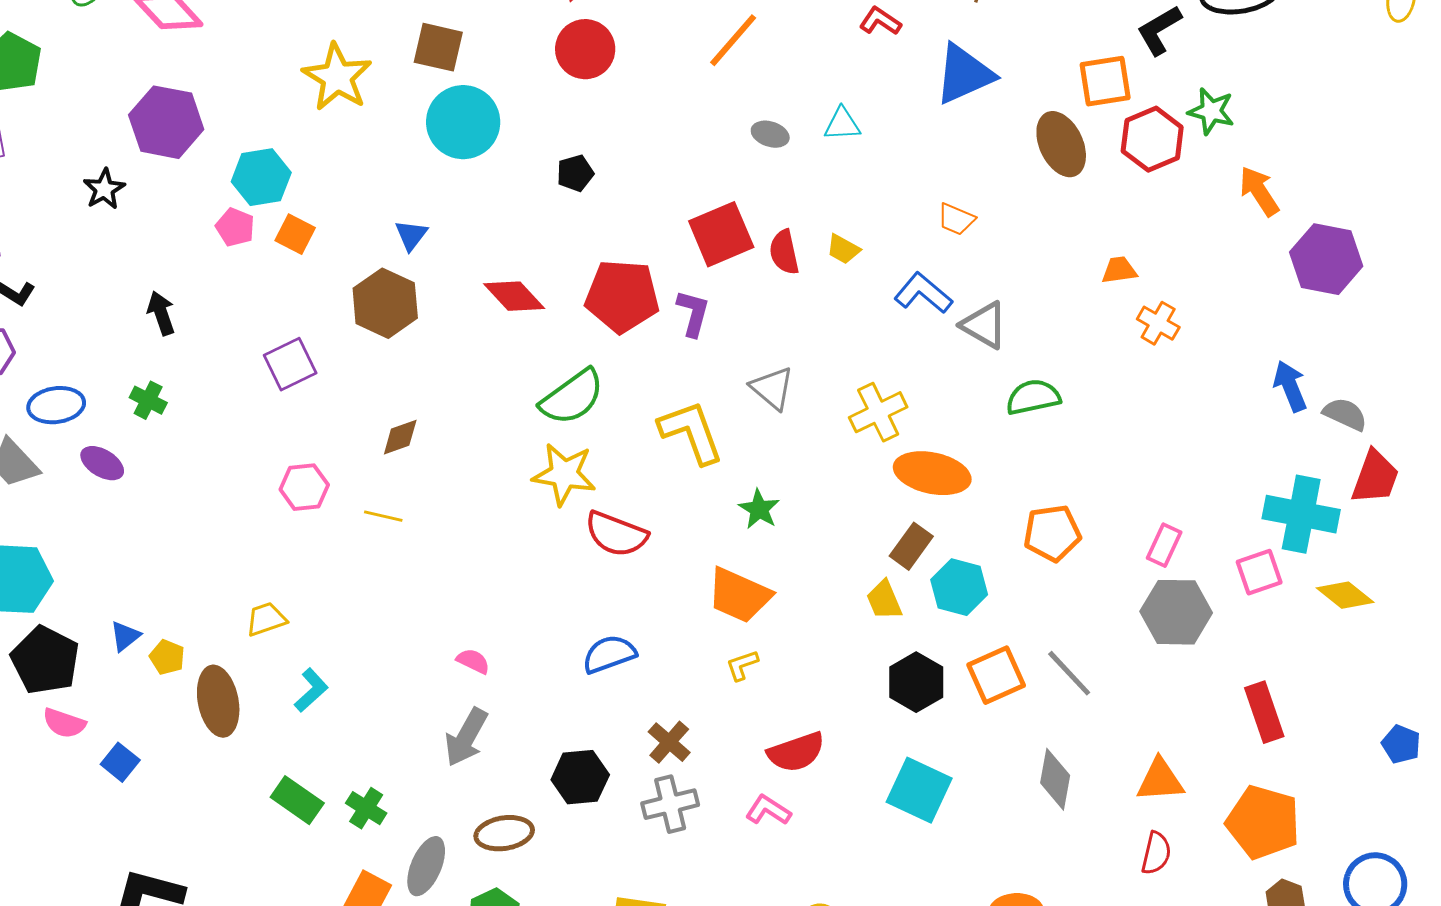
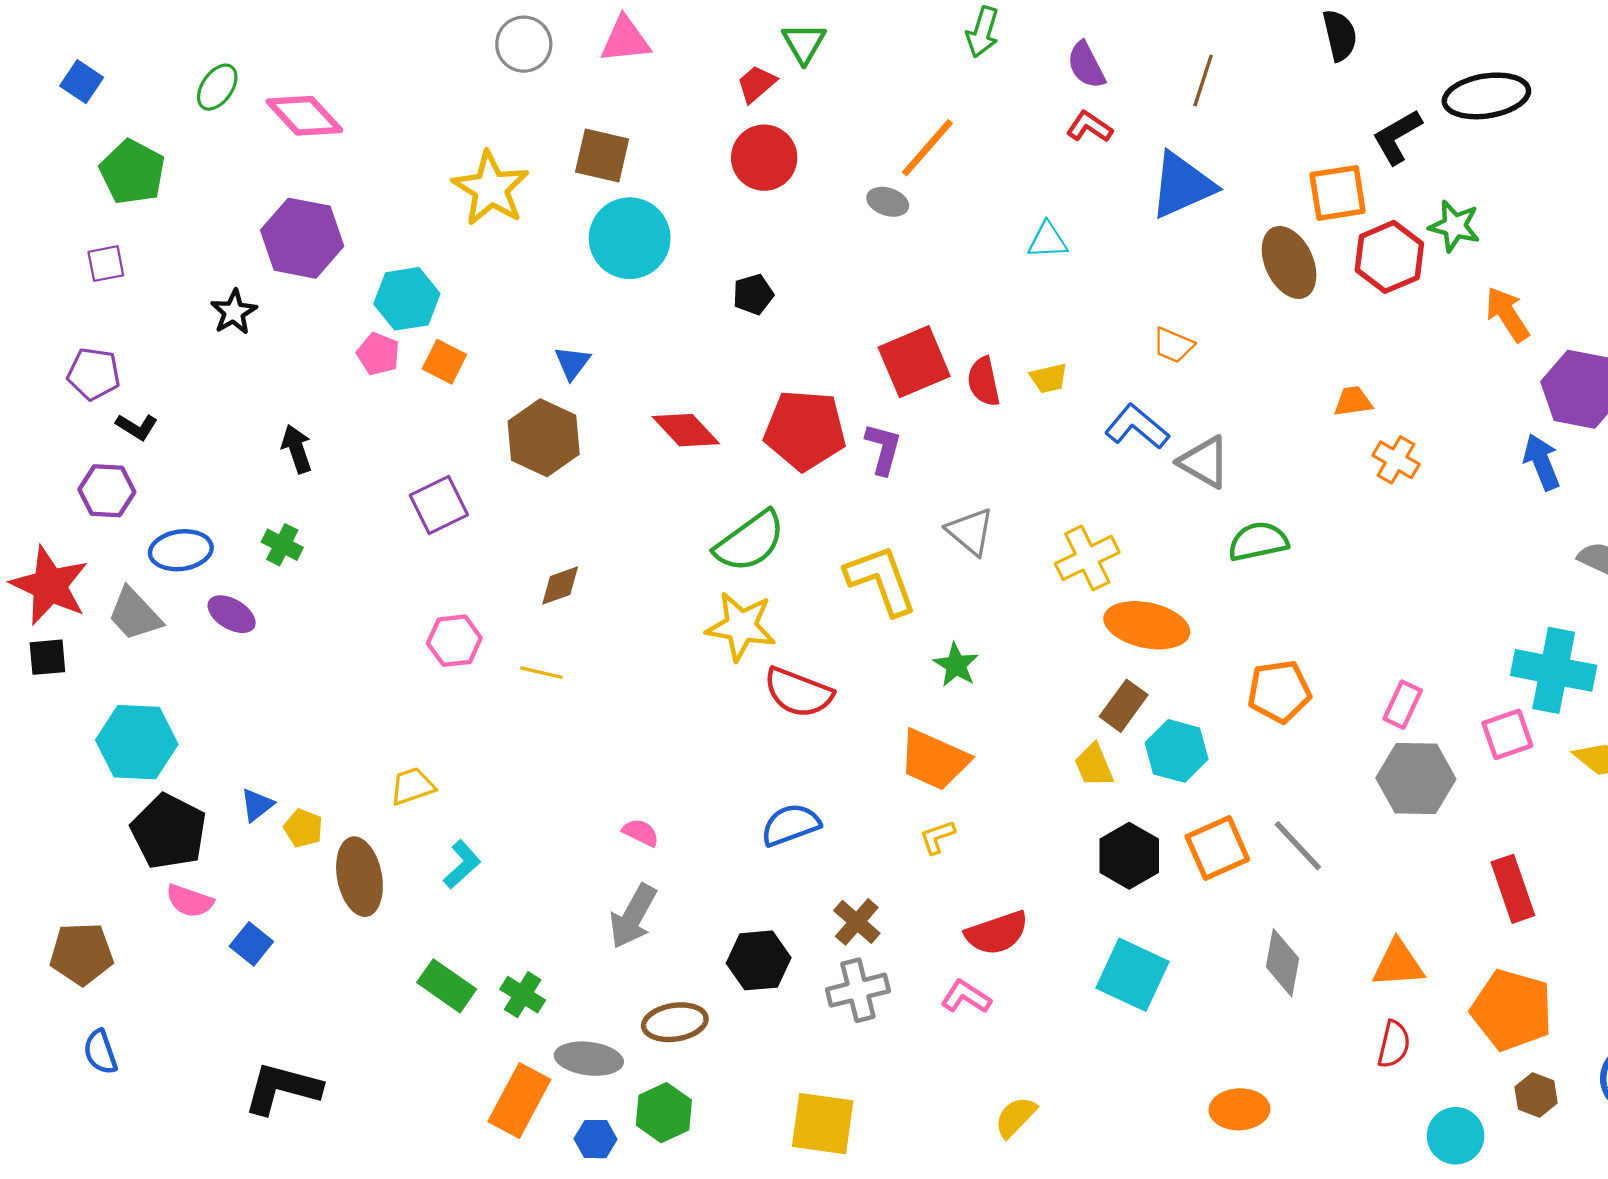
gray ellipse: (770, 134) -> (888, 202), moved
yellow trapezoid: (843, 249) -> (1049, 378), turned -42
blue arrow: (1290, 386) -> (1542, 462), moved
gray ellipse: (426, 866) -> (589, 1059), turned 74

